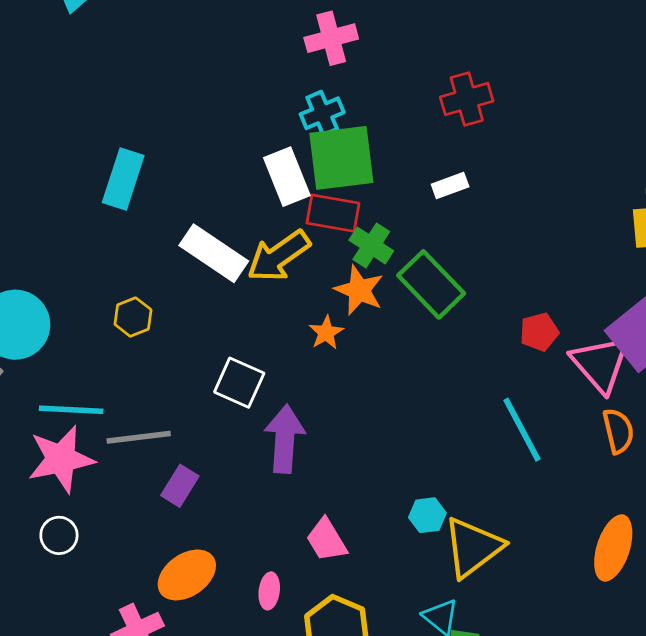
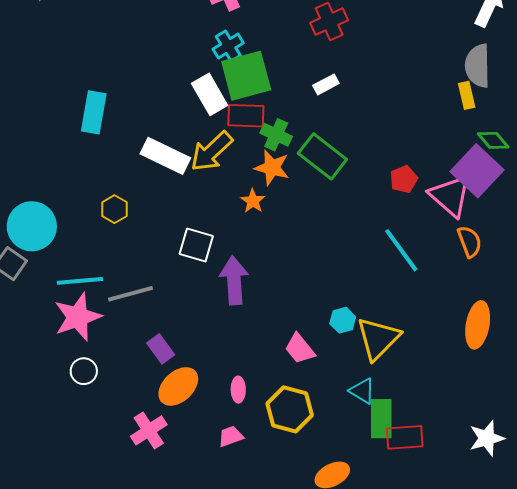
purple rectangle: (180, 486) -> (161, 349), moved, turned -60
pink trapezoid: (326, 540) -> (300, 349), moved

